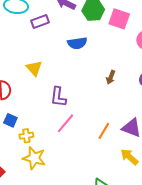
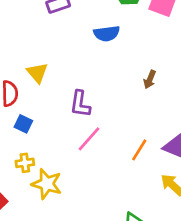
yellow triangle: (34, 68) -> (37, 73), moved
blue square: (10, 120) -> (23, 124), moved
yellow cross: (26, 136) -> (25, 163), moved

